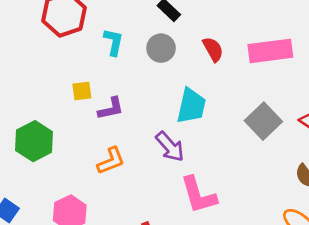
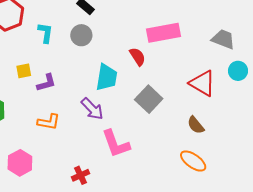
red semicircle: (213, 49) -> (137, 57), moved
gray square: (263, 121) -> (149, 99), moved
orange L-shape: (111, 161) -> (49, 122), turned 35

